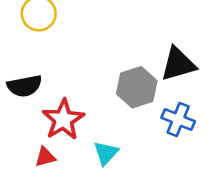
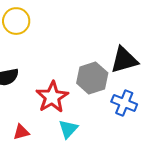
red star: (63, 119) -> (52, 97), moved

